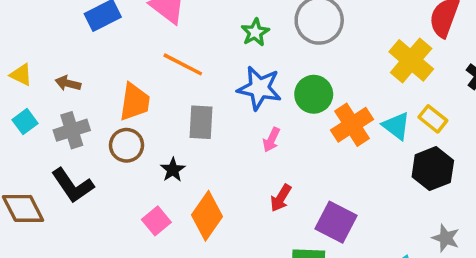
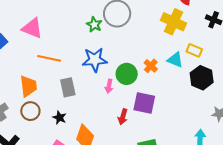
green star: (255, 32) -> (94, 25), moved
green circle: (314, 94) -> (127, 74), moved
orange cross: (352, 125) -> (151, 66), size x0.6
purple square: (336, 222) -> (144, 103), moved

